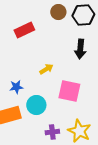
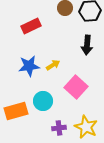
blue star: (16, 87) -> (29, 66), moved, size x1.5
pink square: (69, 91) -> (76, 87), turned 30

